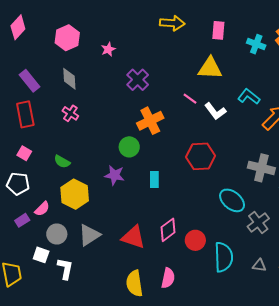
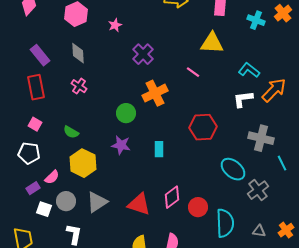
white L-shape: (215, 111) -> (243, 99), moved, turned 120
green circle: (129, 147) -> (126, 113), moved
white square: (41, 255) -> (44, 209), moved

